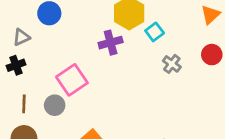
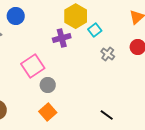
gray circle: (55, 105) -> (48, 85), moved

